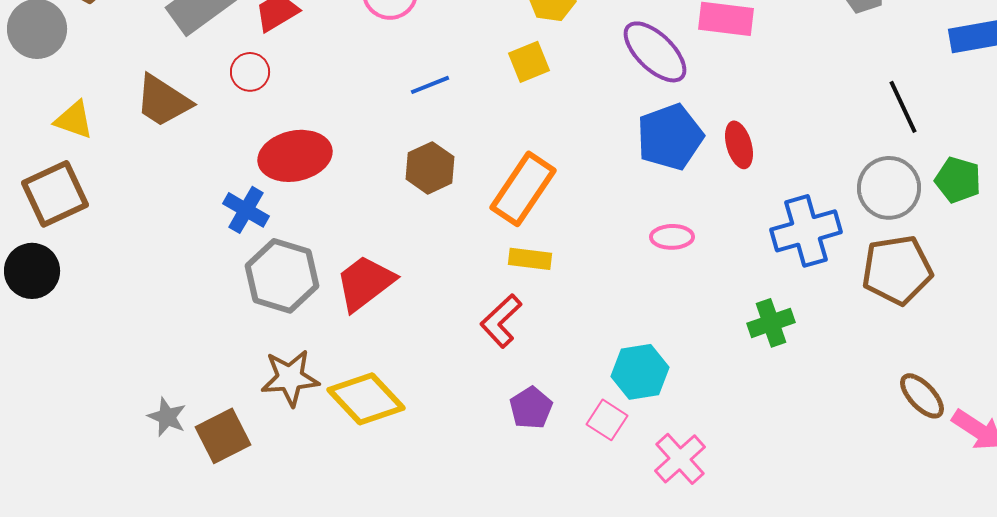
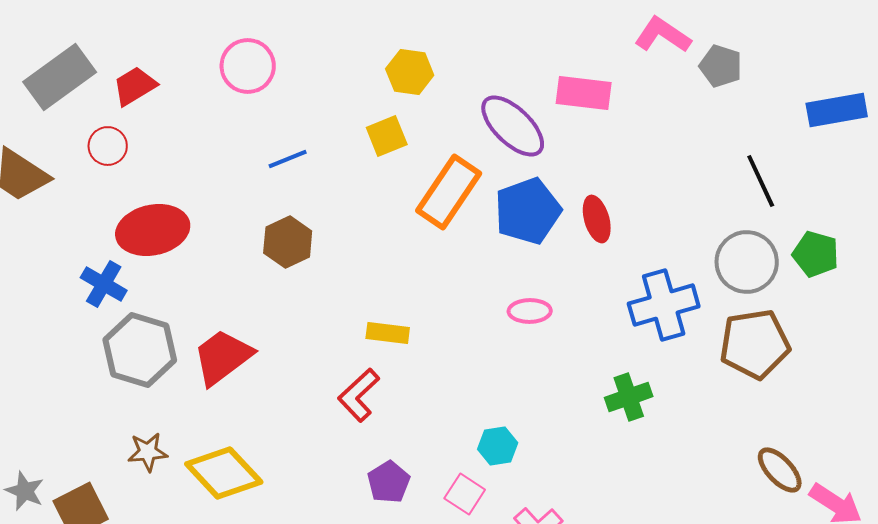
orange rectangle: (523, 189) -> (449, 192), moved
cyan hexagon: (640, 372) -> (498, 446), size x0.7
brown star: (290, 378) -> (148, 452), size x0.7

